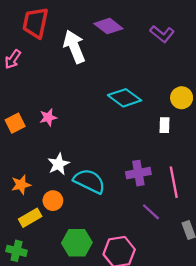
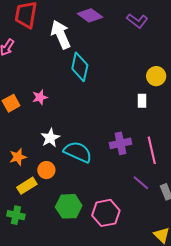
cyan diamond: (125, 98) -> (80, 67), moved, turned 68
purple line: (151, 212) -> (141, 183), moved

